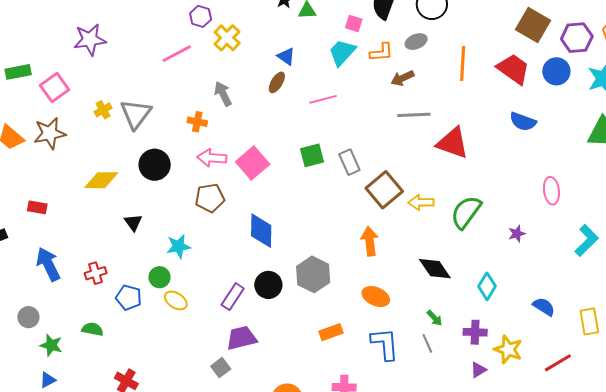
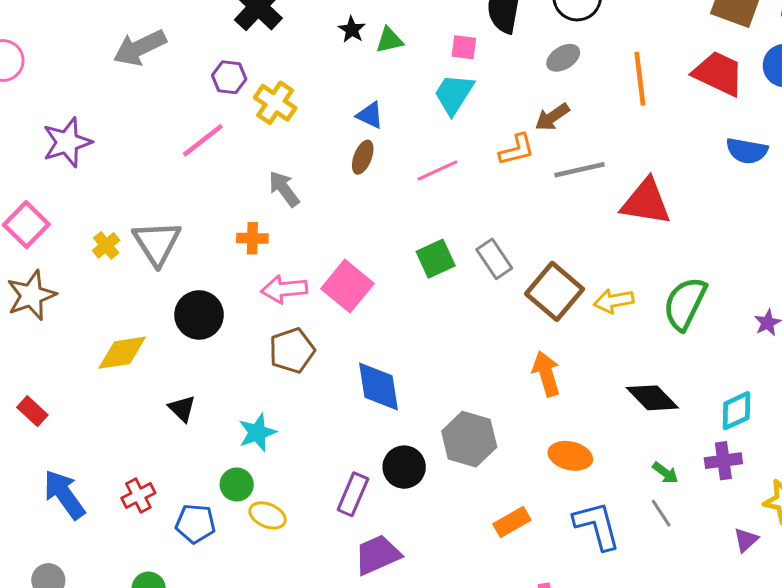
orange L-shape: (381, 52) -> (517, 150), moved
red rectangle: (37, 207) -> (32, 411), turned 42
cyan diamond: (487, 286) -> (736, 411), turned 44
purple cross: (475, 332) -> (723, 461), moved

